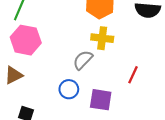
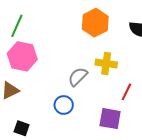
yellow cross: (102, 38) -> (106, 64), moved
purple square: (101, 100) -> (110, 119), moved

